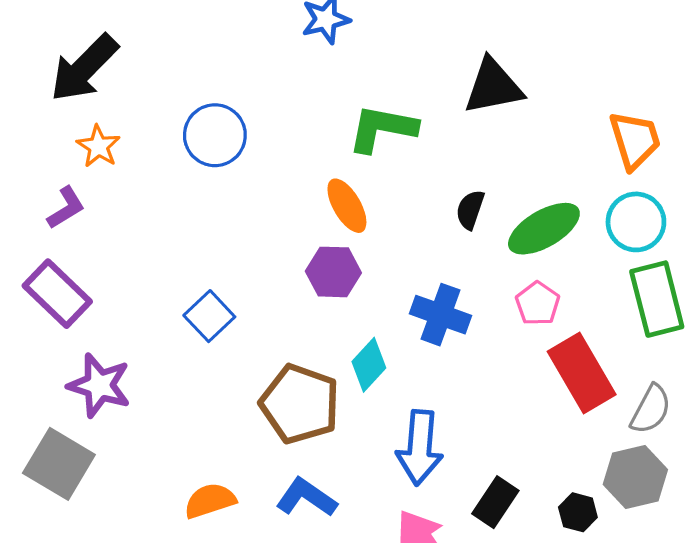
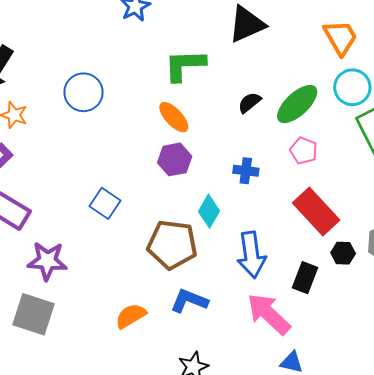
black semicircle: (470, 210) -> (249, 103), turned 45
blue cross: (440, 315) -> (246, 171), size x0.7
red rectangle: (582, 373) -> (316, 211), moved
black hexagon: (578, 512) -> (343, 253), moved

